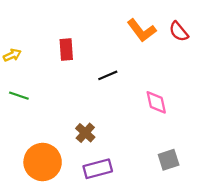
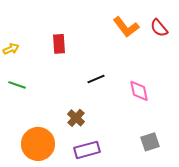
black line: (108, 75) -> (96, 79), moved

